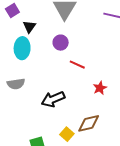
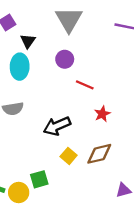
red star: (100, 88) -> (102, 114), moved
yellow square: (67, 134) -> (69, 156), moved

